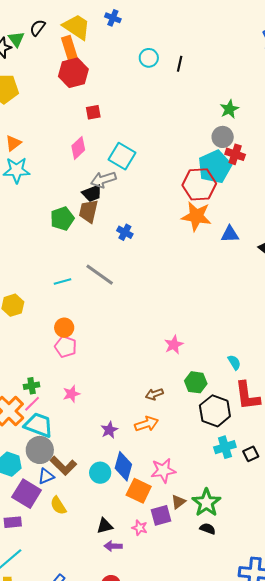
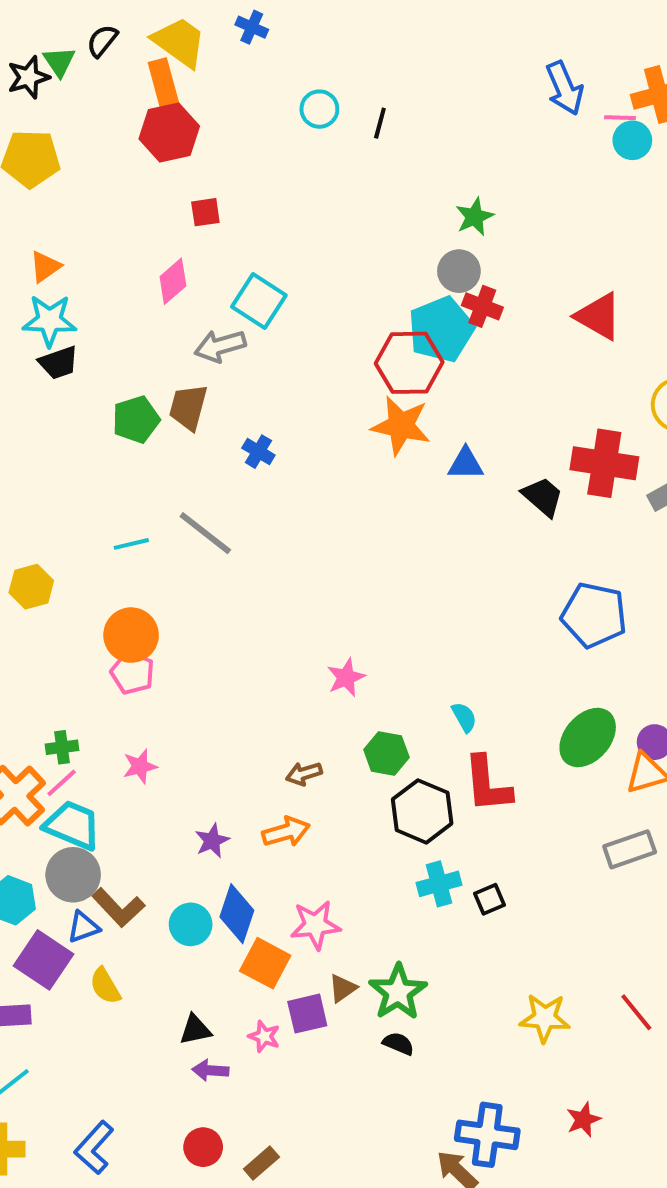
black trapezoid: (92, 193) -> (58, 363), moved
orange circle: (64, 328) -> (131, 635), size x1.4

